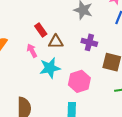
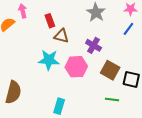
pink arrow: (32, 51) -> (23, 11), moved
pink hexagon: (79, 81) -> (76, 67), moved

